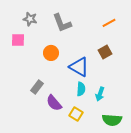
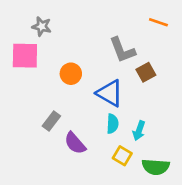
gray L-shape: (62, 23) -> (122, 50), moved
orange line: (109, 23) -> (158, 22), moved, turned 48
pink square: (18, 40) -> (25, 56), size x1.5
yellow square: (76, 114) -> (122, 156), moved

